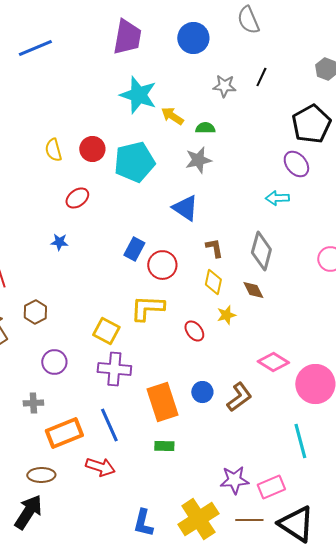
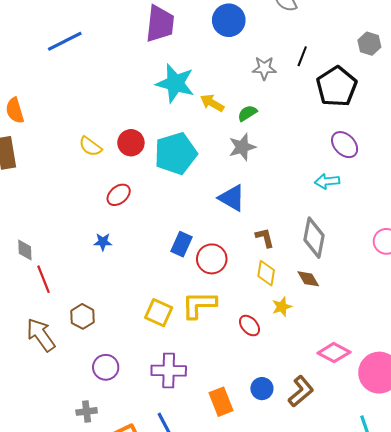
black pentagon: (311, 124) -> (337, 87), moved
green semicircle: (205, 128) -> (247, 113), turned -30
yellow semicircle: (53, 150) -> (90, 146), turned -35
yellow square: (106, 331) -> (159, 313), moved
orange rectangle: (162, 402) -> (221, 402), size x0.7

